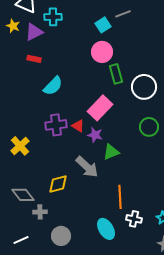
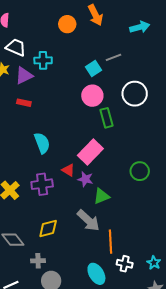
cyan semicircle: (53, 86) -> (42, 143), moved, turned -65
white circle: (144, 87) -> (135, 94), moved
purple cross: (56, 125) -> (42, 184), moved
gray arrow: (87, 167) -> (88, 220), moved
gray cross: (40, 212) -> (38, 261), moved

